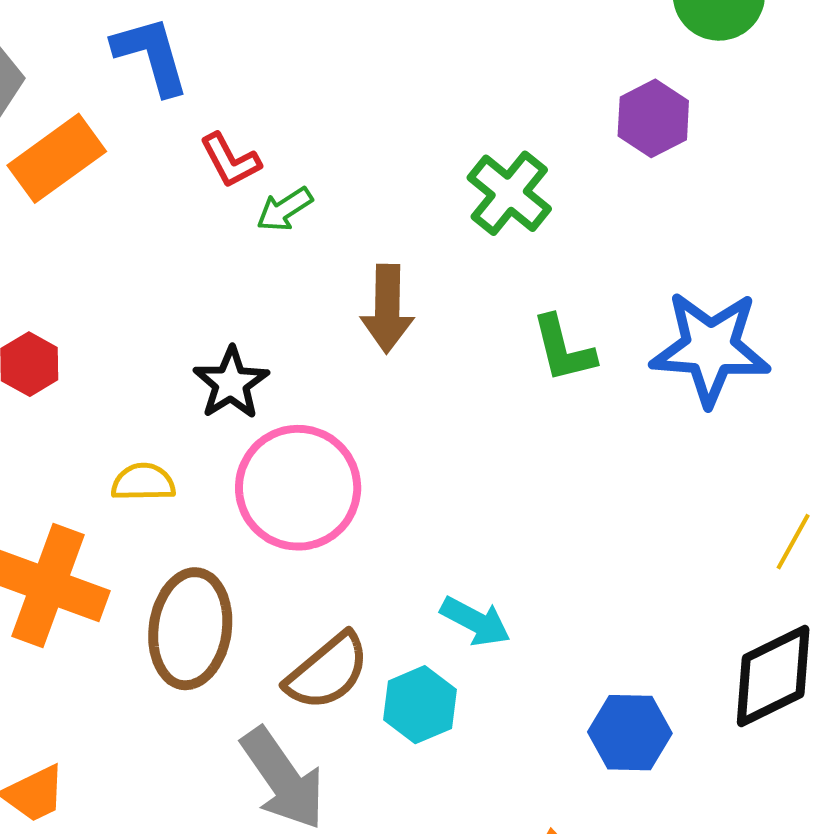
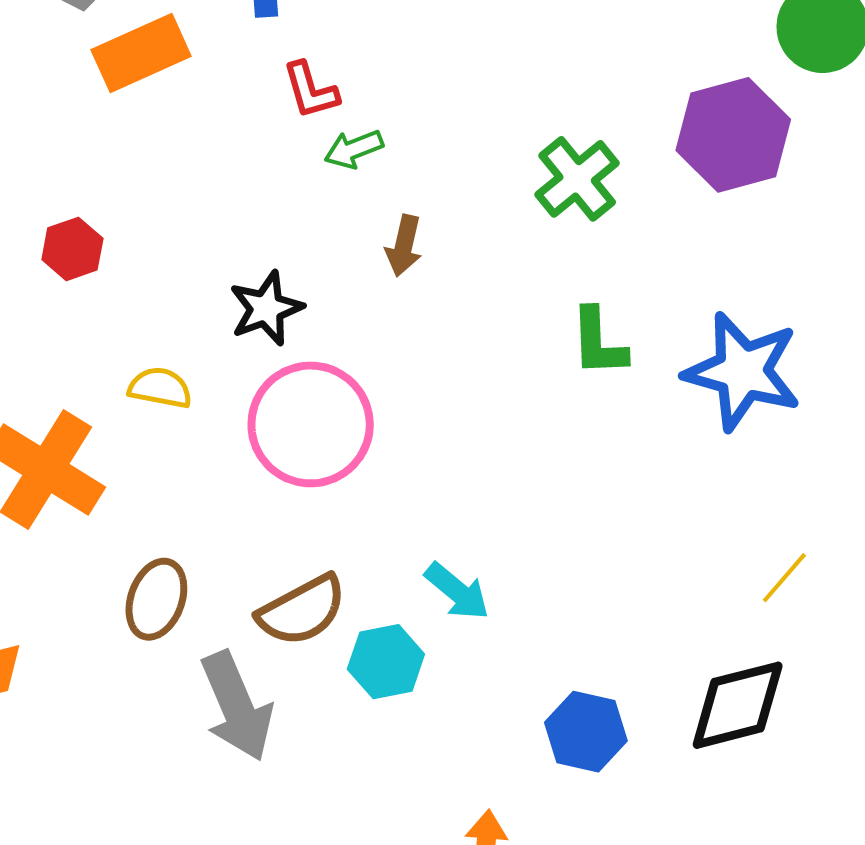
purple hexagon: (653, 118) -> (733, 135), size x1.5
brown arrow: (387, 309) -> (404, 246), moved, size x0.7
brown ellipse: (190, 629) -> (156, 599), moved, size x0.7

